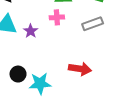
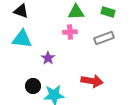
purple star: (31, 31) -> (48, 58), moved

